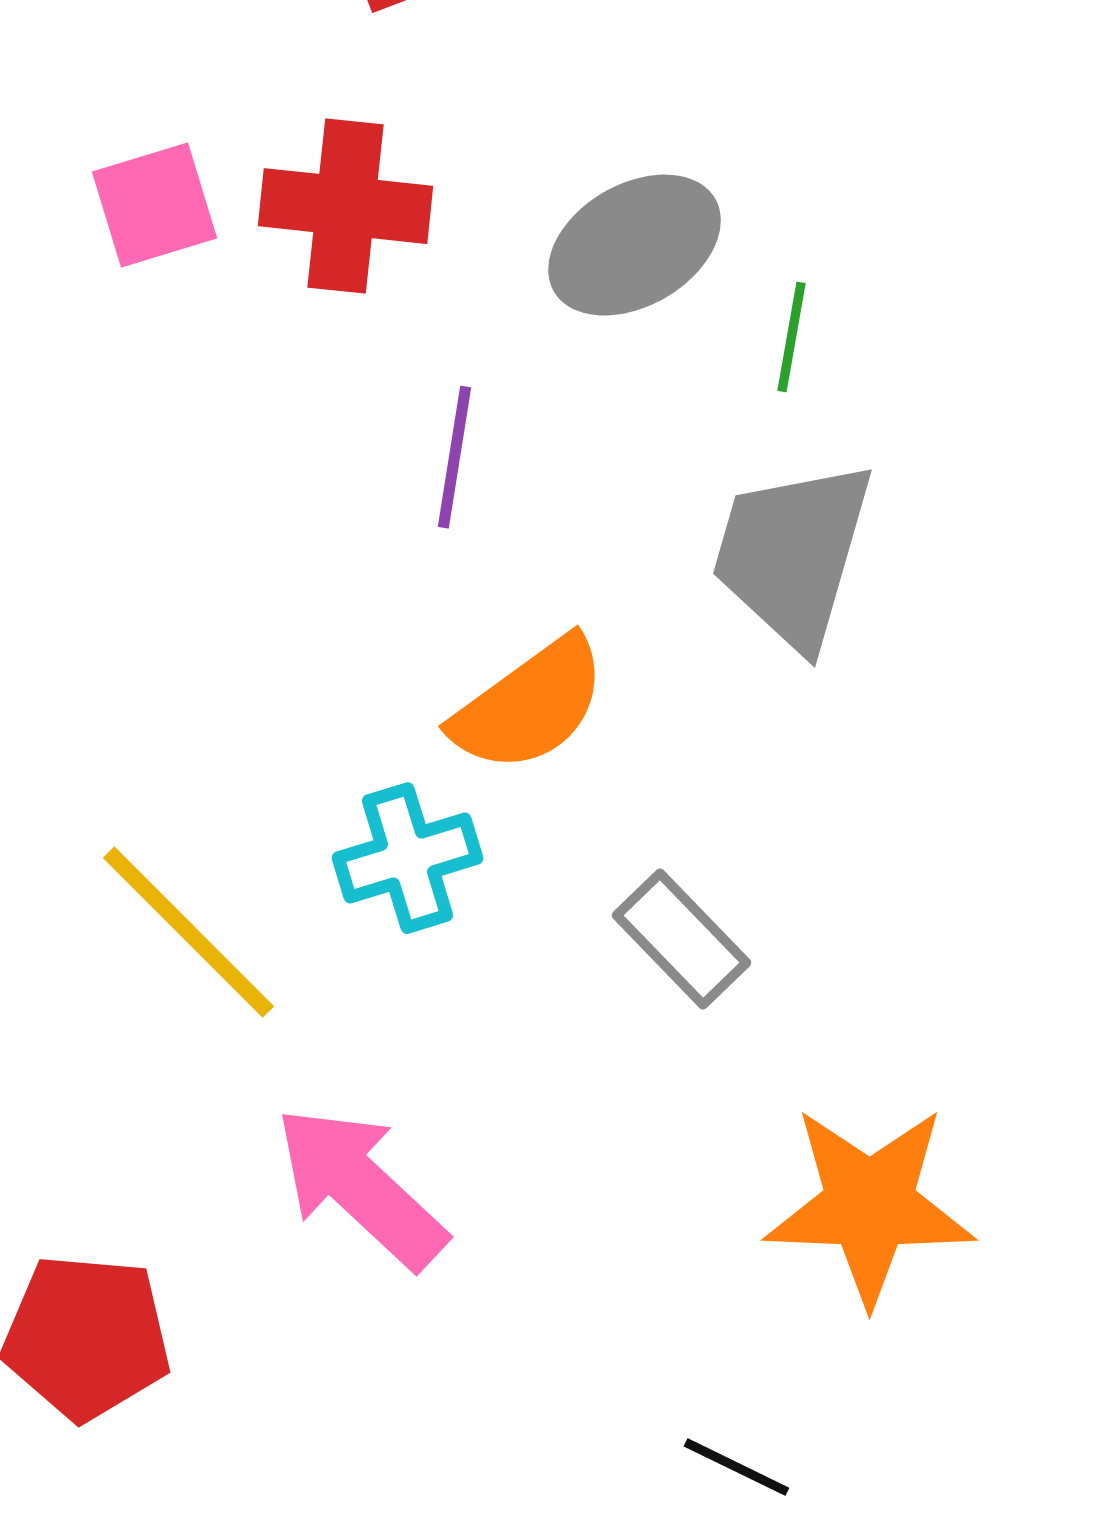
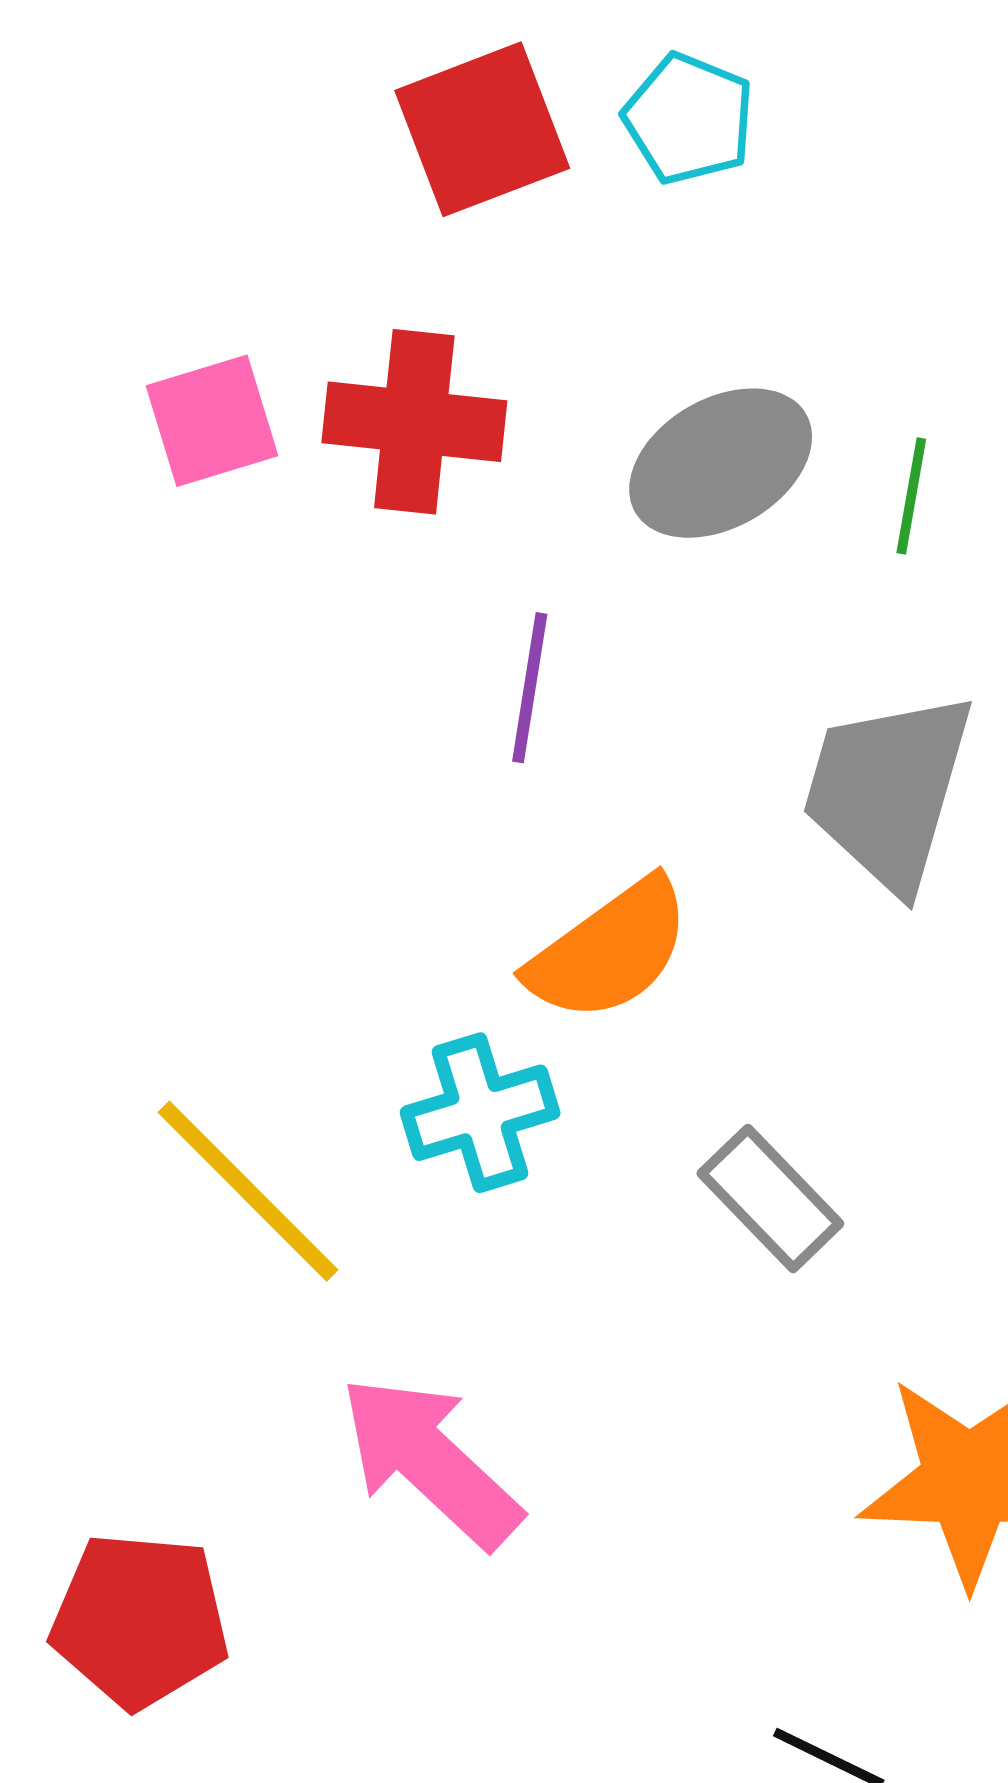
green line: (792, 337) -> (911, 496), moved

